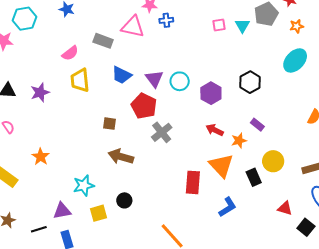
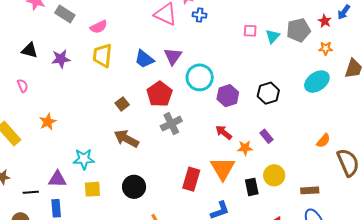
gray rectangle: (103, 41) -> (65, 14), moved
purple triangle: (154, 79) -> (173, 56), moved
cyan circle: (180, 81) -> (200, 77), size x1.4
brown square: (109, 124) -> (122, 104), turned 32
black circle: (124, 200) -> (134, 187), moved, size x1.5

